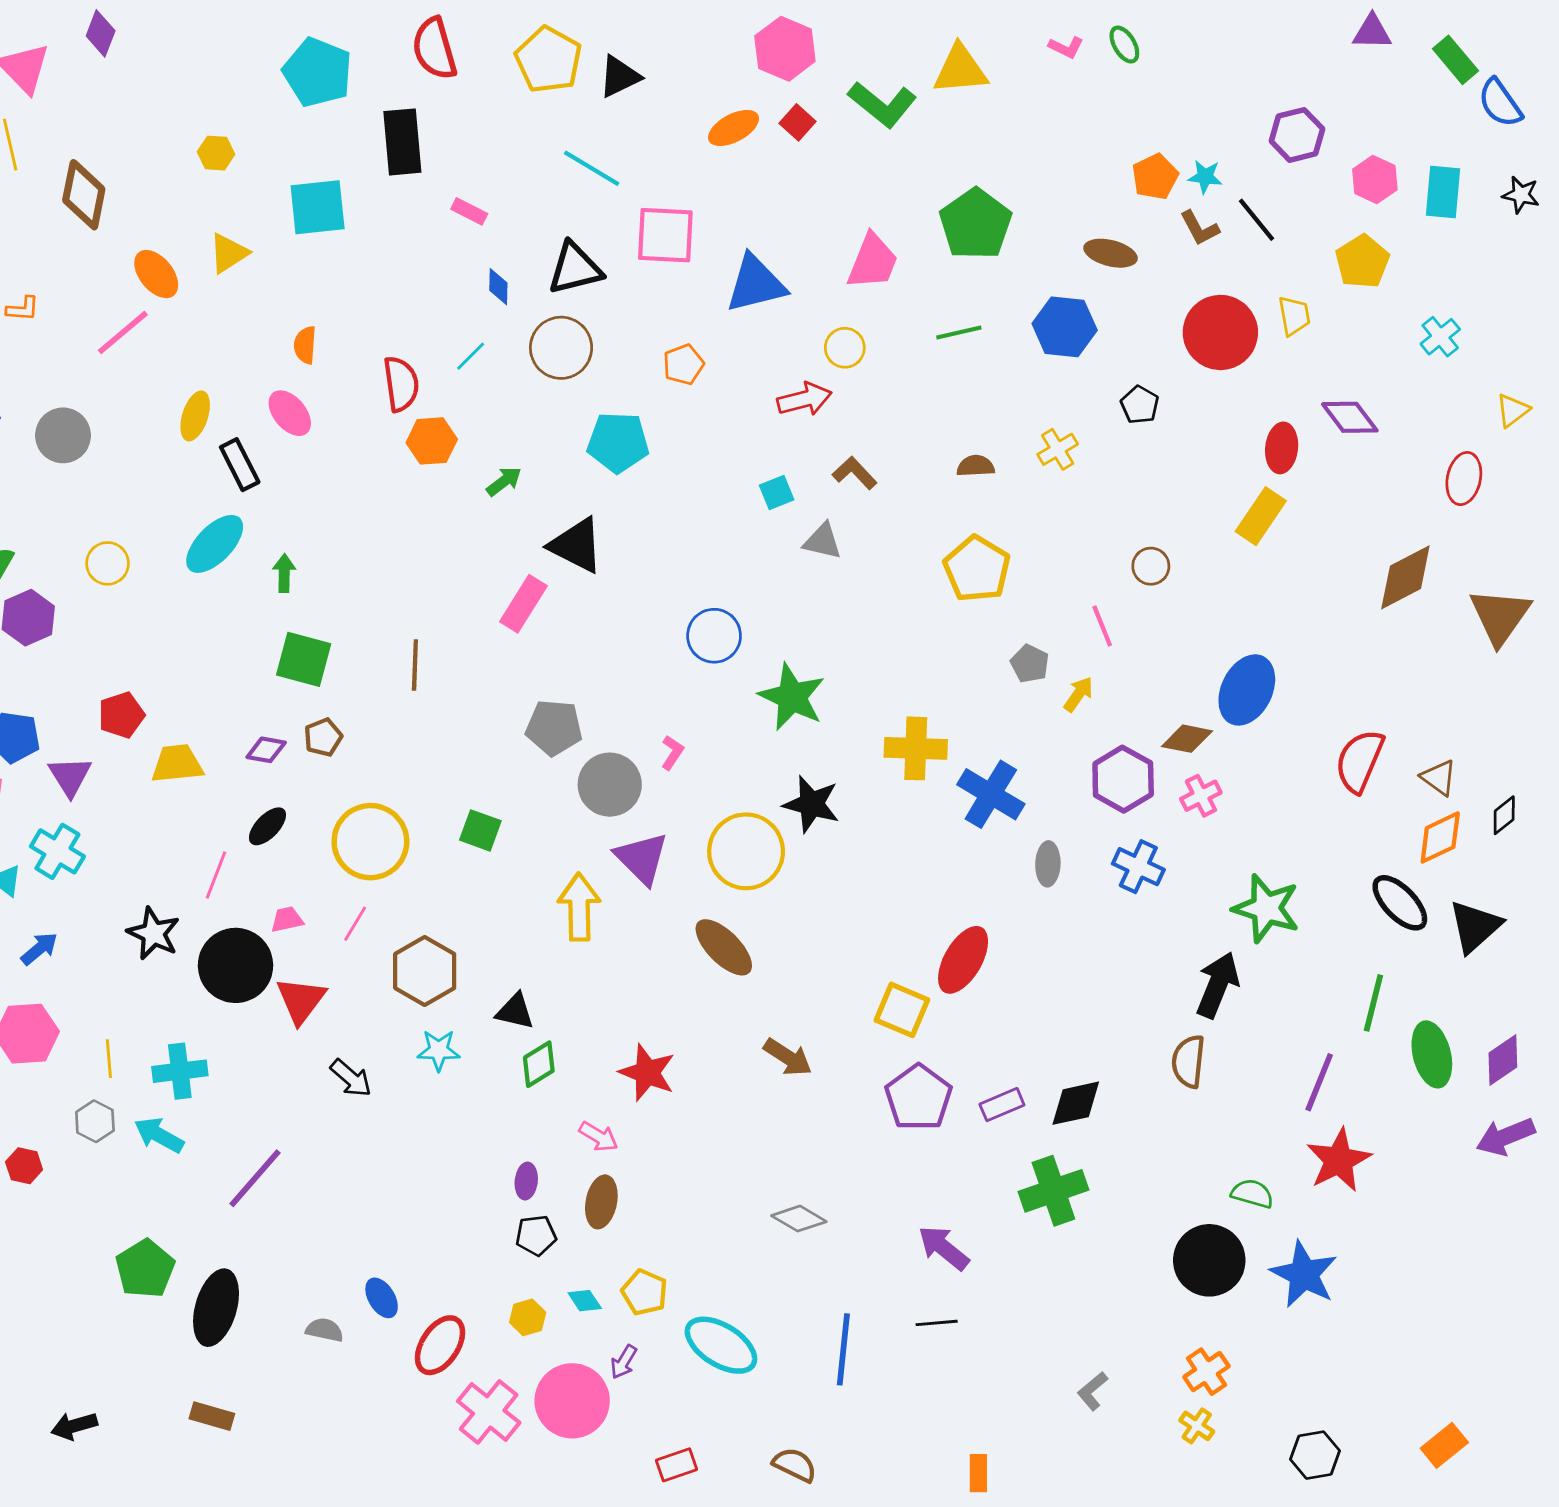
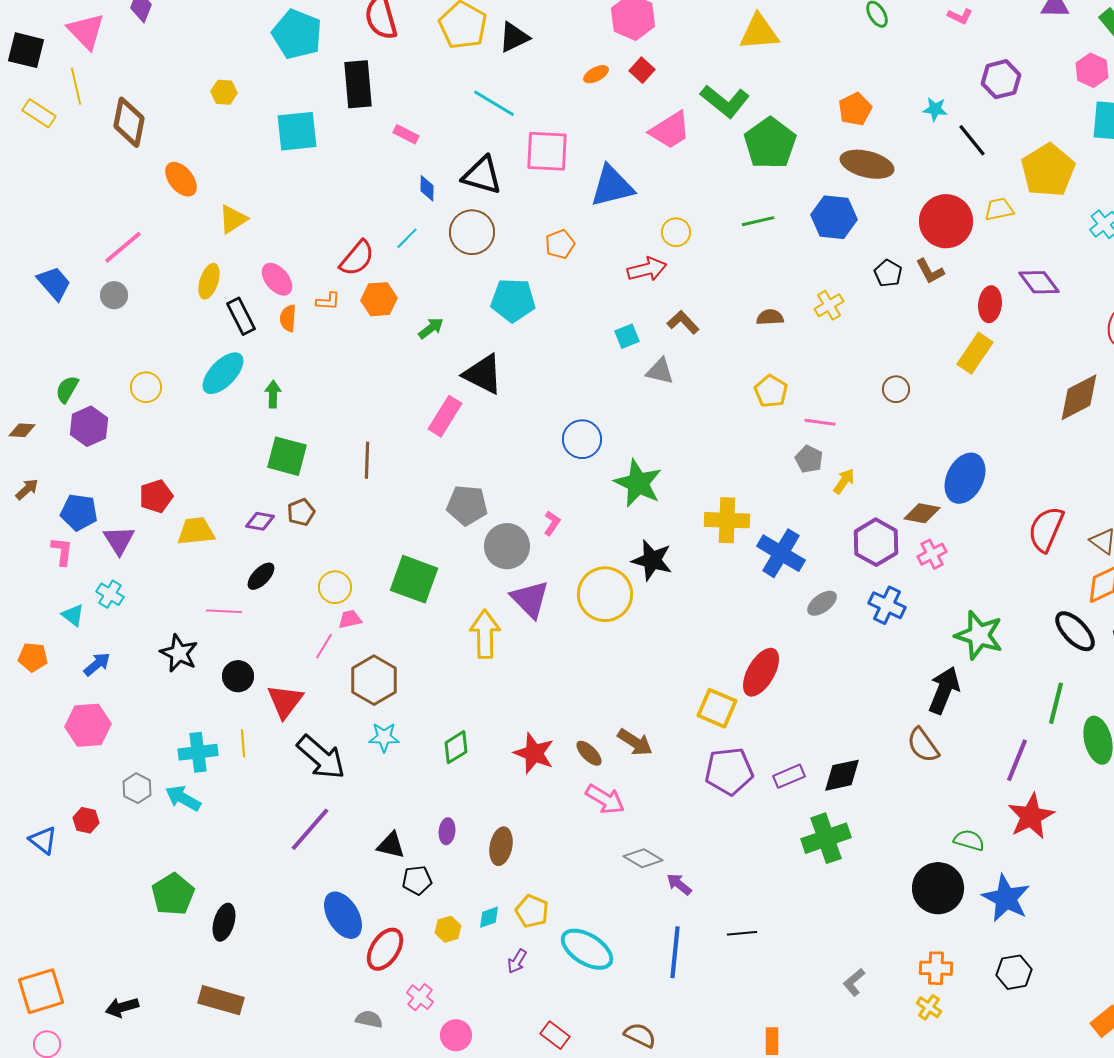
pink L-shape: (1066, 47) -> (960, 16), moved
green L-shape: (882, 104) -> (725, 101), moved
orange ellipse: (734, 128) -> (596, 74), size x0.7
orange pentagon: (1155, 177) -> (855, 109), moved
pink hexagon: (1375, 179) -> (1092, 70), moved
brown L-shape: (1200, 228) -> (930, 271), moved
yellow triangle: (229, 253) -> (233, 219), moved
brown ellipse: (1110, 253) -> (867, 164), size x1.4
pink trapezoid: (873, 262) -> (670, 130), moved, turned 36
yellow pentagon: (1362, 262) -> (1048, 170), size x1.4
black triangle: (575, 268) -> (482, 175), turned 30
orange L-shape: (23, 309) -> (328, 301), moved
yellow trapezoid: (1294, 316) -> (999, 209), turned -92
pink line: (123, 332) -> (123, 247), moved
orange semicircle: (305, 345) -> (288, 318), moved
red semicircle: (401, 384) -> (357, 258), turned 48
gray circle: (63, 435) -> (114, 295), size x0.7
yellow pentagon: (977, 569) -> (771, 391), size x0.7
pink line: (1102, 626) -> (820, 422), moved, turned -60
green square: (480, 830) -> (414, 579), size x1.6
yellow circle: (370, 842) -> (335, 587), size x0.6
cyan cross: (57, 851) -> (110, 594), size x0.7
gray ellipse: (1048, 864) -> (822, 603), turned 52
pink line: (216, 875) -> (224, 611), turned 72
pink trapezoid: (287, 920) -> (350, 619), moved
brown ellipse: (724, 947) -> (589, 753), moved, size x0.6
black circle: (235, 965) -> (238, 676), size x0.6
black triangle: (515, 1011) -> (391, 845), moved
yellow line: (109, 1059) -> (243, 743), moved
brown semicircle: (1188, 1061) -> (923, 745), turned -42
black arrow: (351, 1078) -> (321, 757), size x1.6
purple pentagon: (919, 1098) -> (729, 771), turned 30
pink arrow: (599, 1137) -> (605, 799), moved, size x1.4
purple line: (255, 1178) -> (310, 829), moved
black pentagon: (536, 1235) -> (417, 880), moved
purple arrow: (944, 1248) -> (679, 884), moved, size x0.7
blue ellipse: (382, 1298) -> (343, 915), size x1.6
cyan diamond: (585, 1301) -> (489, 917), turned -75
black ellipse: (216, 1308) -> (224, 922), size x0.7
gray semicircle: (325, 1330) -> (369, 1019), moved
orange cross: (1206, 1372) -> (936, 968), turned 36
pink circle: (572, 1401) -> (456, 1035), moved, size x0.6
pink cross: (489, 1412) -> (420, 997), size x0.6
brown rectangle: (212, 1416) -> (221, 1000), size x1.4
black hexagon: (1315, 1455) -> (1014, 972), moved
red rectangle: (676, 1465) -> (555, 1035), turned 56

